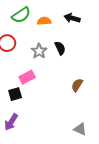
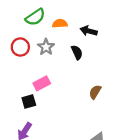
black arrow: (72, 18) -> (89, 31), moved
gray star: (39, 51) -> (46, 47), moved

